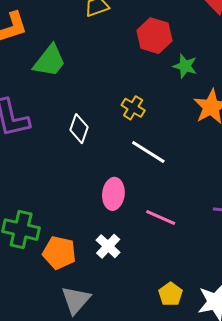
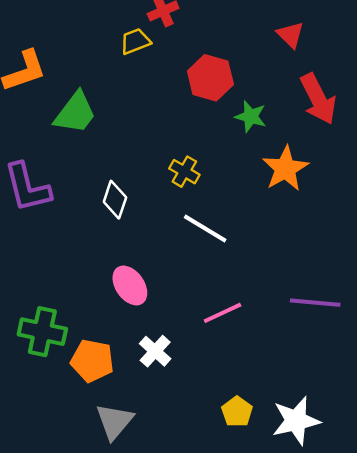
pink ellipse: (113, 194) -> (130, 285), moved, turned -40
pink line: (161, 218) -> (223, 313), turned -48

